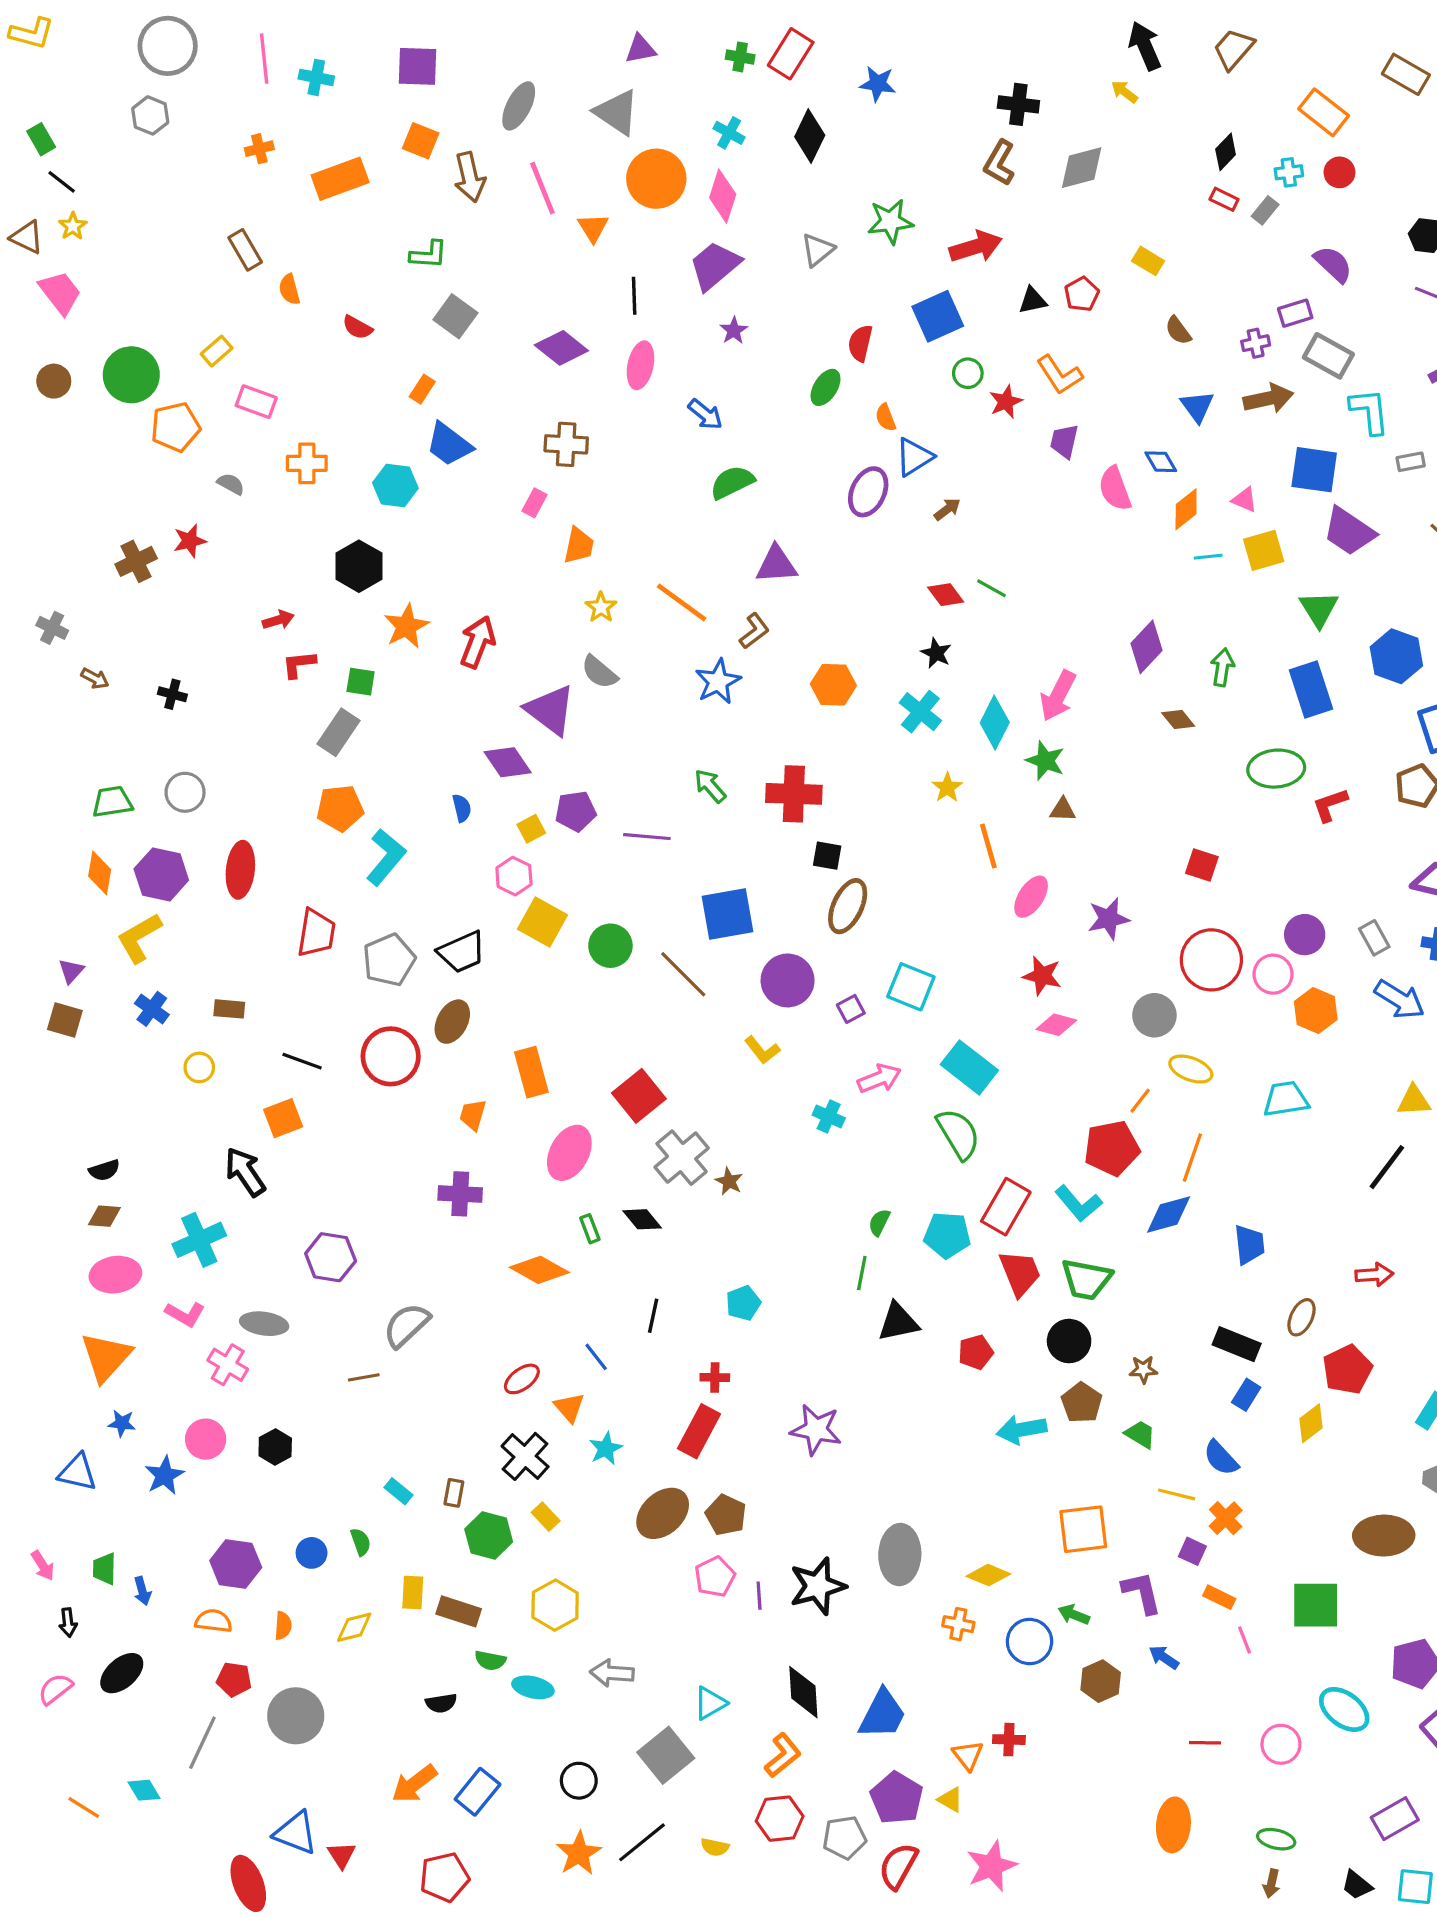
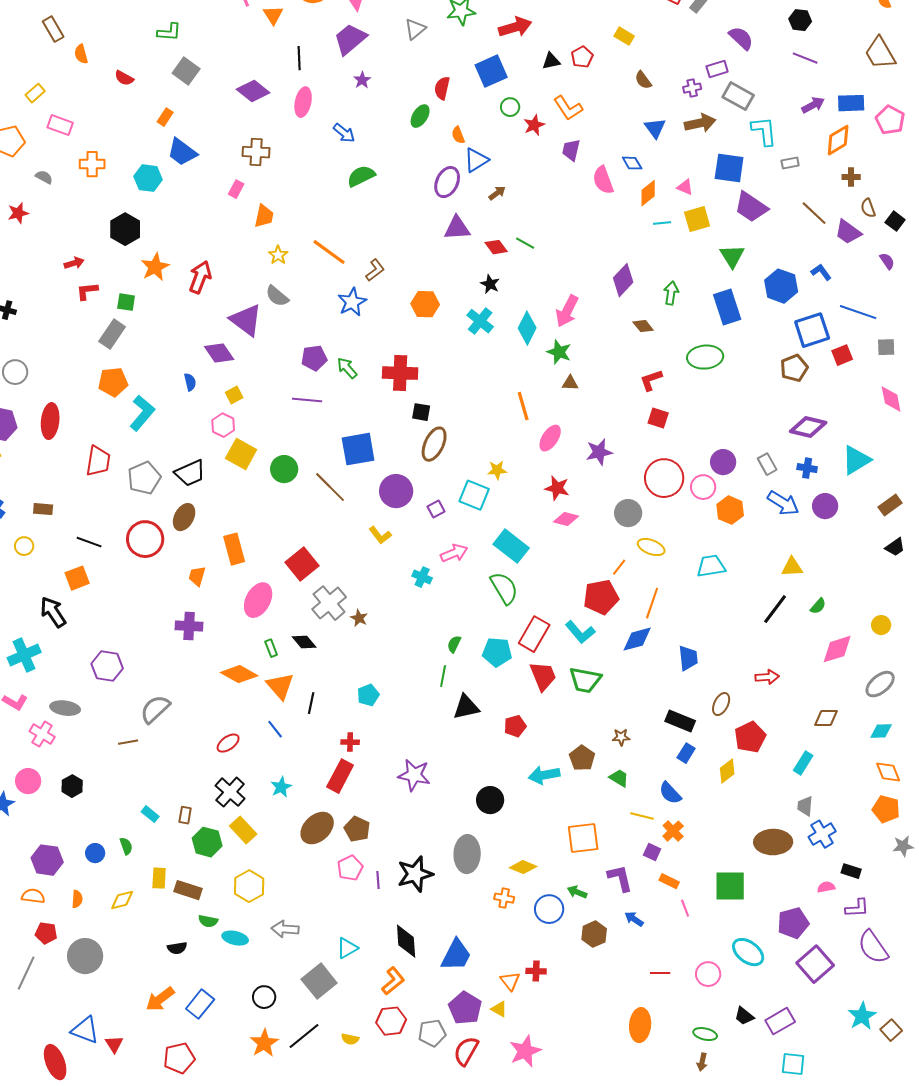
purple triangle: (776, 565) -> (457, 228), moved
yellow star: (947, 788) -> (497, 470), moved, turned 30
red L-shape: (1330, 805) -> (651, 380), moved
purple pentagon: (576, 811) -> (314, 358), moved
black circle: (1069, 1341) -> (490, 800), moved
orange triangle: (569, 1407) -> (280, 686), moved, size x1.4
yellow rectangle: (546, 1517) -> (243, 830), size x1.5
black trapezoid: (1357, 1885) -> (744, 1016), moved

